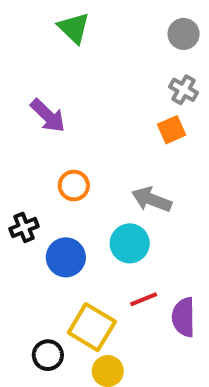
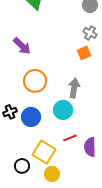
orange circle: (74, 186) -> (35, 81), size x1.5
gray arrow: (152, 200) -> (74, 88), turned 78
black cross: (24, 227) -> (10, 112), moved

